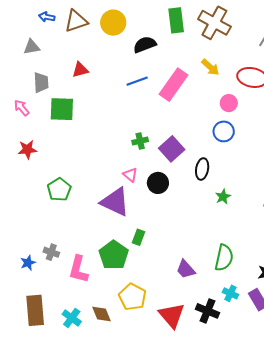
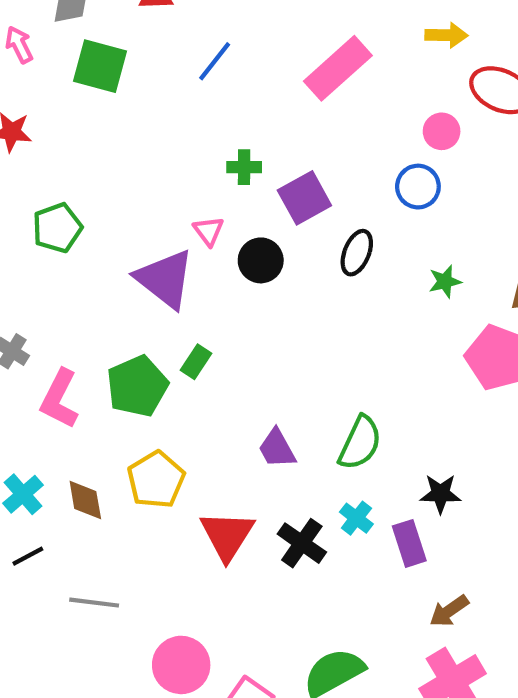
yellow arrow: (210, 67) -> (446, 35), moved, turned -54
blue line: (137, 81) -> (215, 61), moved, turned -45
green star: (223, 197) -> (445, 281), moved

